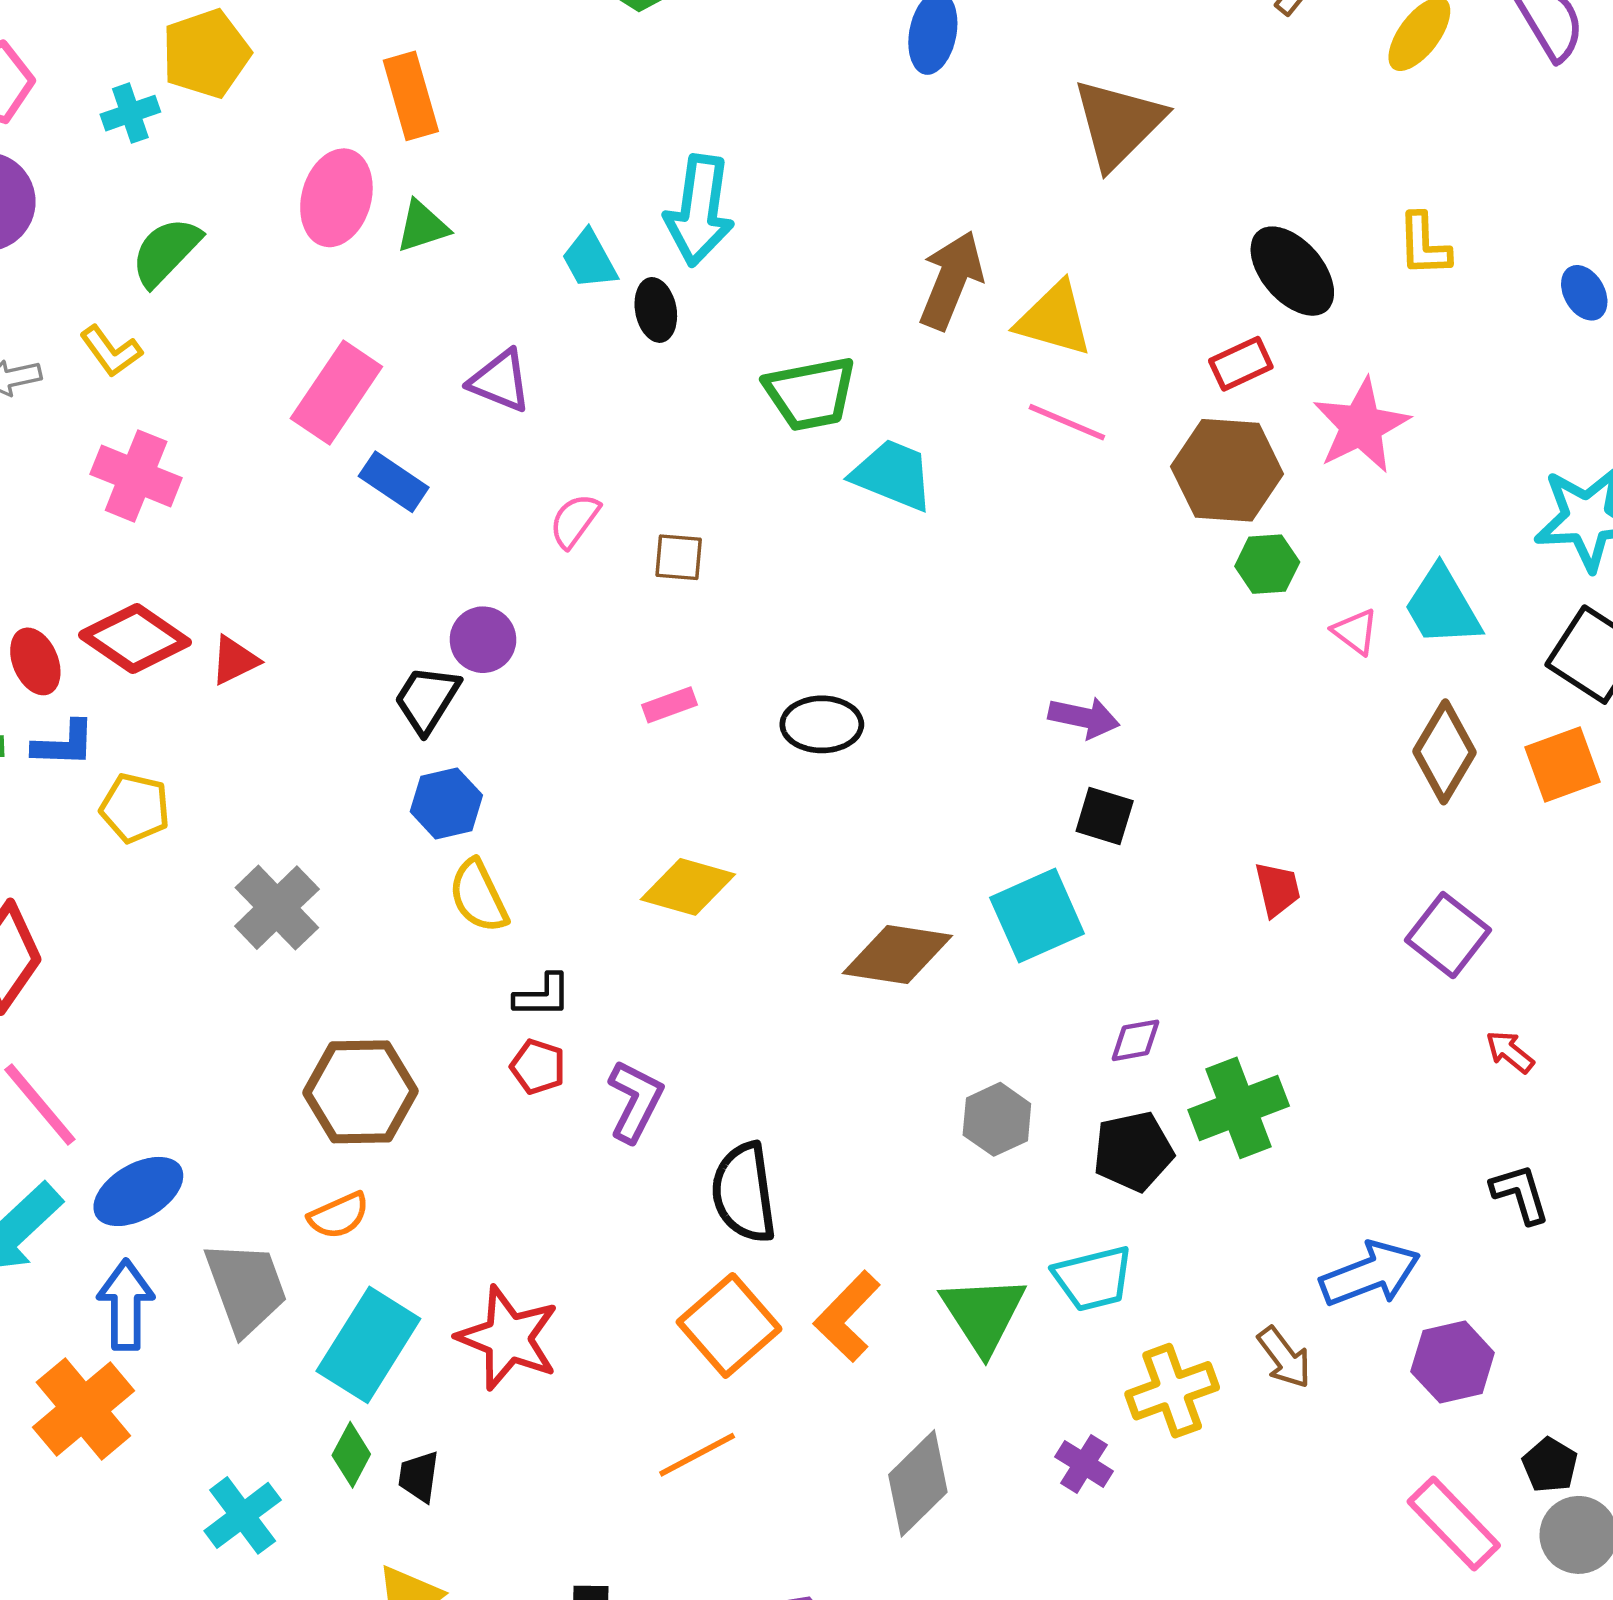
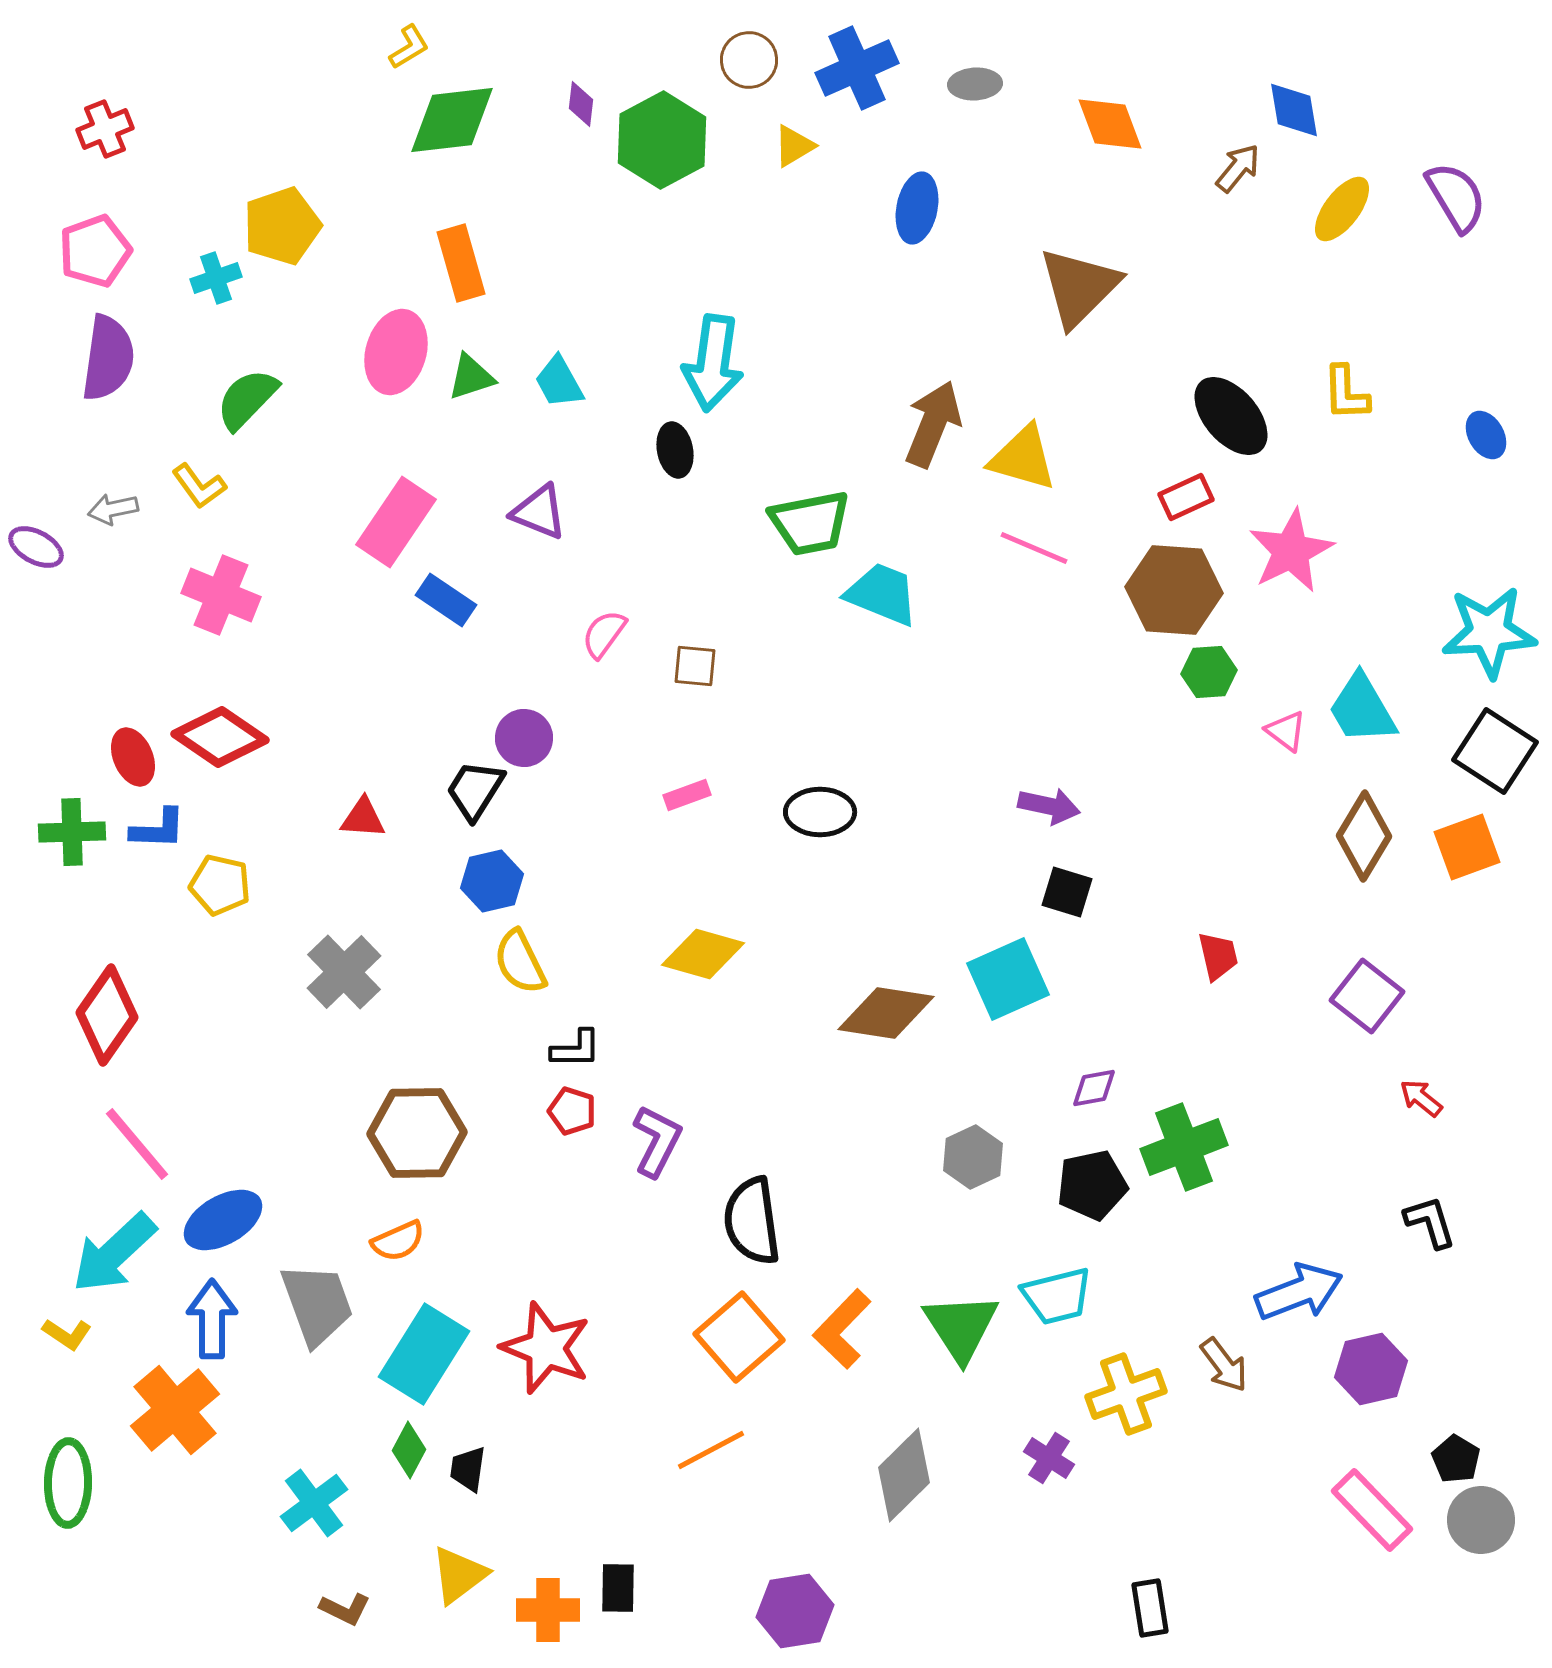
cyan trapezoid: (589, 260) -> (559, 382), moved
red triangle: (235, 660) -> (363, 818), moved, turned 30

